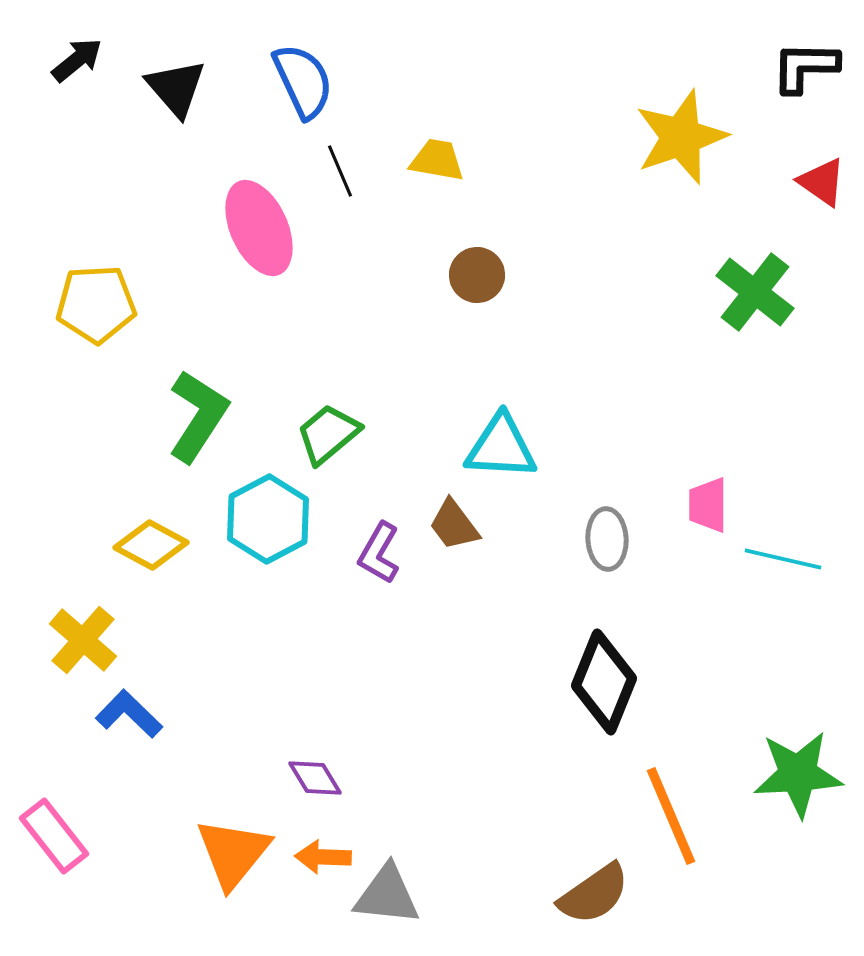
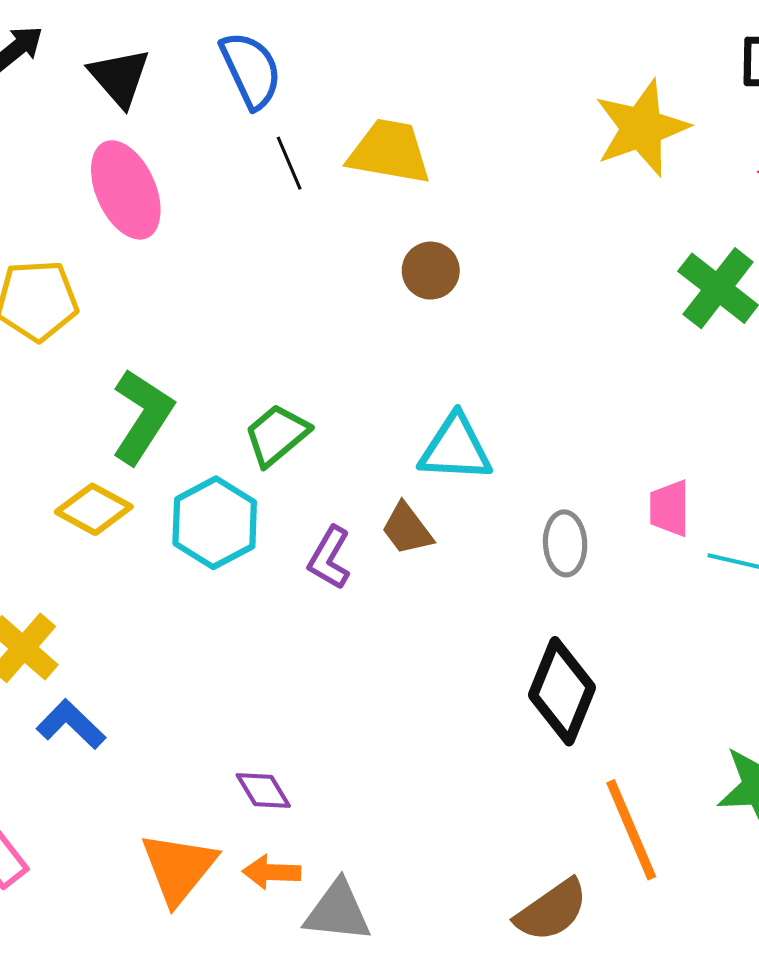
yellow trapezoid: (437, 160) -> (389, 152), size x1.5
pink ellipse: (259, 228) -> (126, 190), moved
yellow diamond: (151, 545) -> (94, 509), moved

